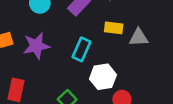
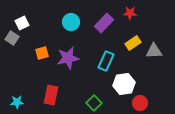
yellow rectangle: (114, 28) -> (133, 43), turned -42

